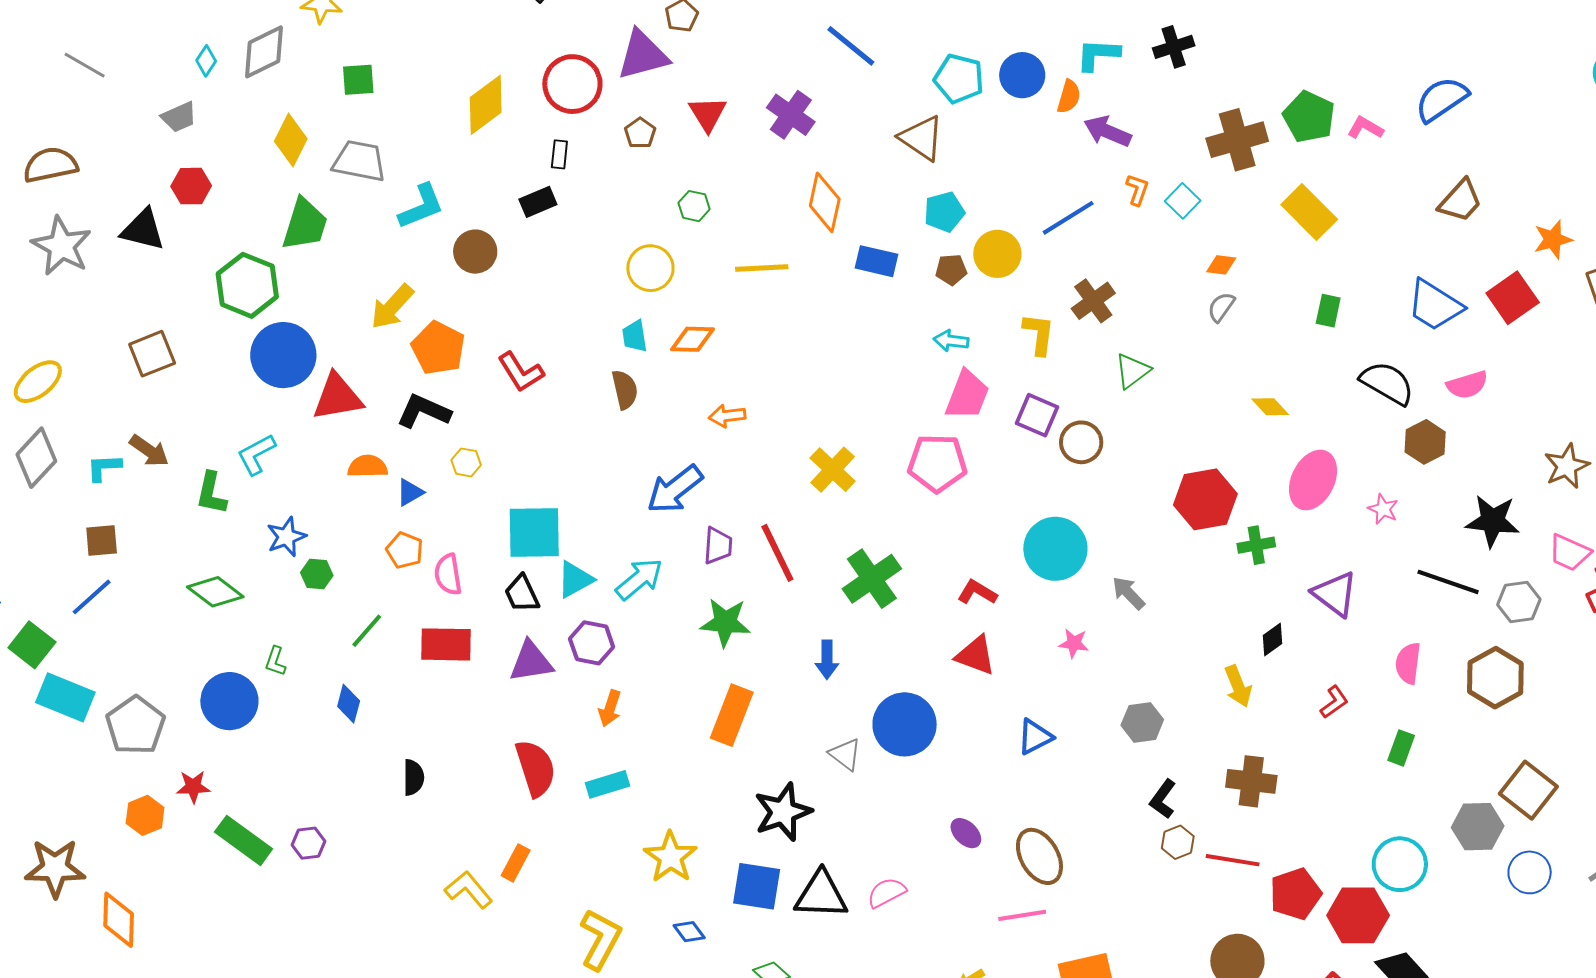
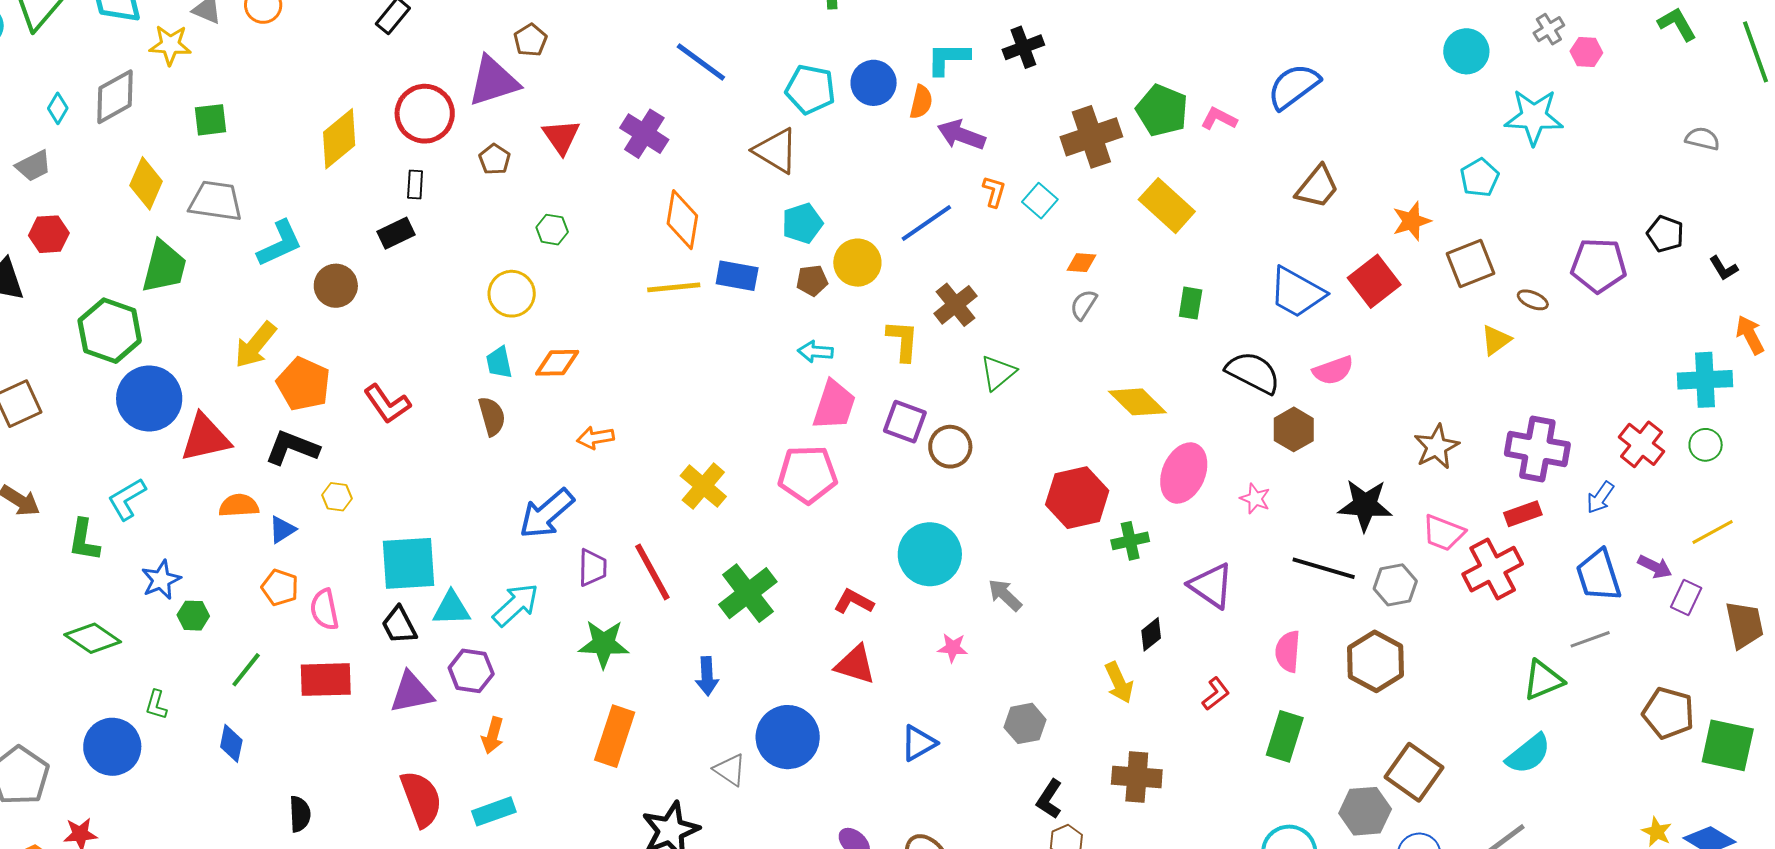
yellow line: (762, 268) -> (674, 287), moved
yellow diamond: (1270, 407) -> (1137, 402), size x1.5
cyan triangle: (575, 579) -> (451, 608), turned 30
green rectangle: (1401, 748) -> (1285, 736), size x1.4

